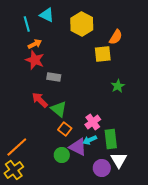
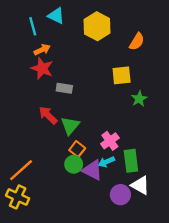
yellow square: (103, 54) -> (122, 75), moved
green triangle: (59, 109) -> (70, 126), turned 30
green circle: (62, 155) -> (74, 164), moved
white triangle: (119, 160) -> (140, 185), turned -30
yellow cross: (14, 170) -> (18, 197), turned -30

